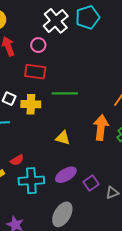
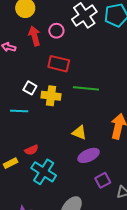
pink circle: (38, 45) -> (56, 31), moved
purple ellipse: (66, 175) -> (89, 155), moved
cyan cross: (31, 181) -> (44, 172), turned 30

